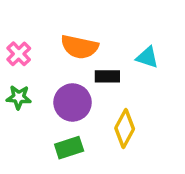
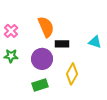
orange semicircle: (79, 47) -> (46, 27), turned -125
cyan triangle: (147, 57) -> (95, 42), moved

